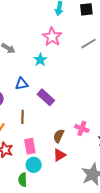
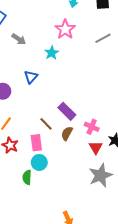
blue triangle: (22, 84) -> (31, 77), turned -40
purple rectangle: (46, 97) -> (67, 111), moved
brown line: (22, 117) -> (46, 124), moved, turned -48
red triangle: (59, 155) -> (96, 147), moved, turned -32

